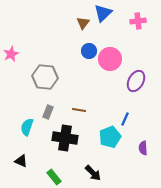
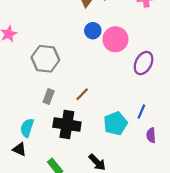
brown line: (79, 110) -> (82, 94), turned -56
blue line: (125, 119) -> (141, 112), moved
cyan semicircle: (27, 127) -> (27, 128), moved

